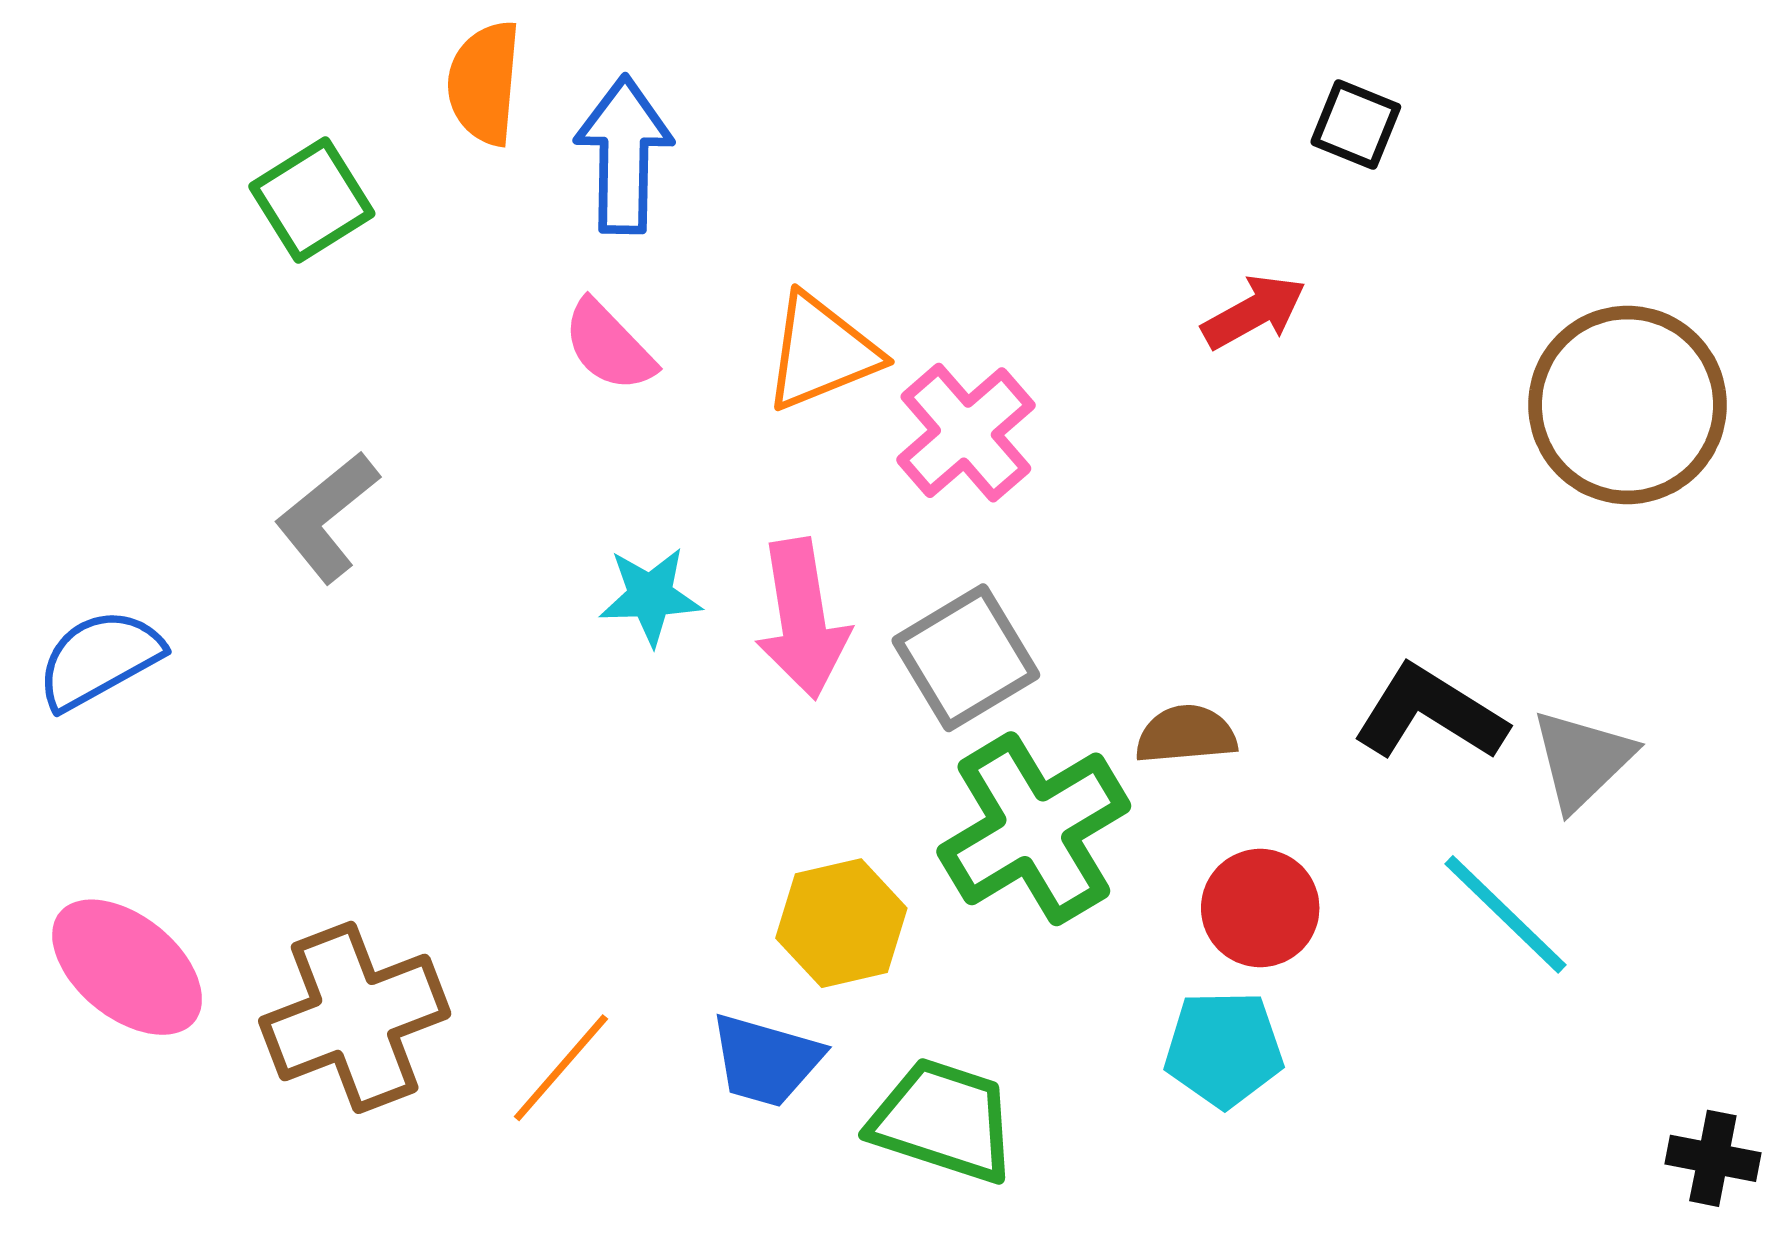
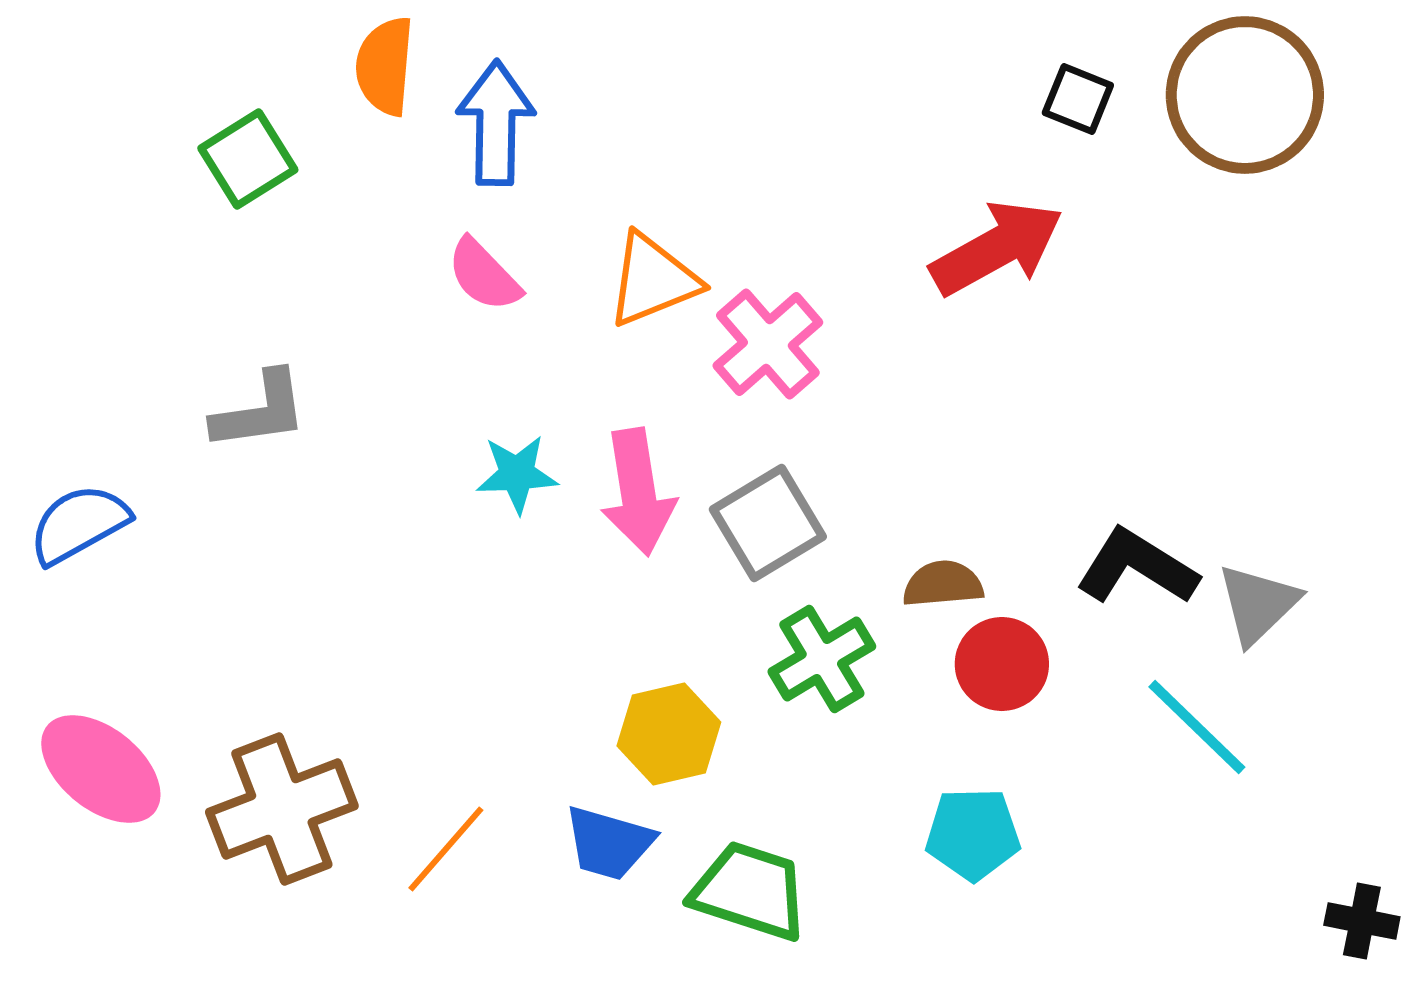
red arrow: (1254, 312) -> (997, 248), size x1.6
brown circle: (1627, 405) -> (1245, 95), moved
gray L-shape: (327, 517) -> (260, 411), turned -149
green cross: (1034, 829) -> (822, 659), size x0.7
red circle: (1260, 908) -> (1002, 664), moved

